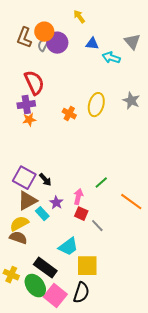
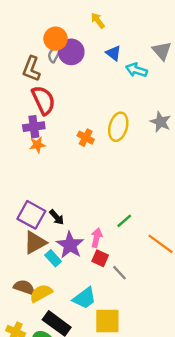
brown L-shape: (24, 38) -> (31, 69), moved
blue triangle: (92, 44) -> (113, 53), turned 32
purple star: (56, 203) -> (70, 245), size x1.6
yellow semicircle: (19, 224) -> (41, 293), moved

